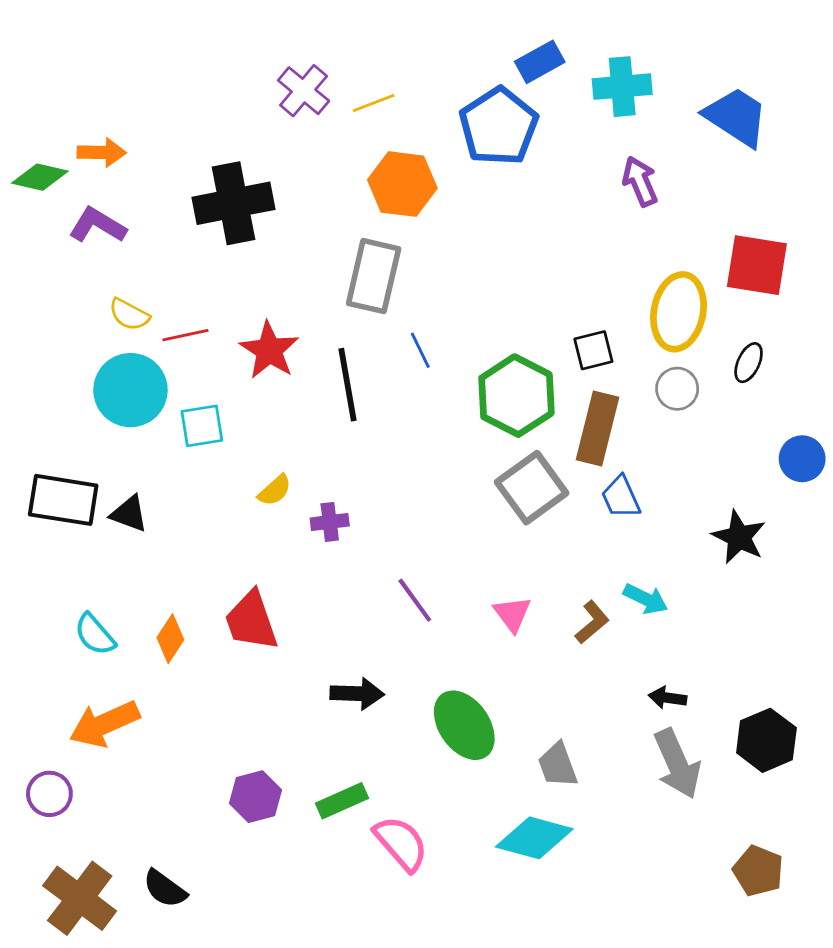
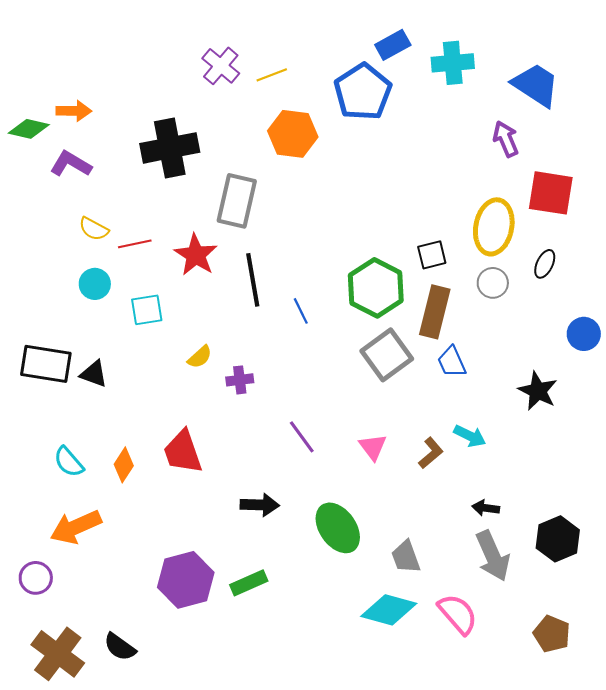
purple arrow: (640, 181) -> (506, 139), moved
gray rectangle: (374, 276) -> (237, 201), moved
blue line: (420, 350) -> (301, 311), moved
cyan circle: (130, 390) -> (95, 284), size x0.6
purple hexagon: (255, 797) -> (186, 580), size x1.5
pink semicircle: (401, 843) -> (458, 614), moved

